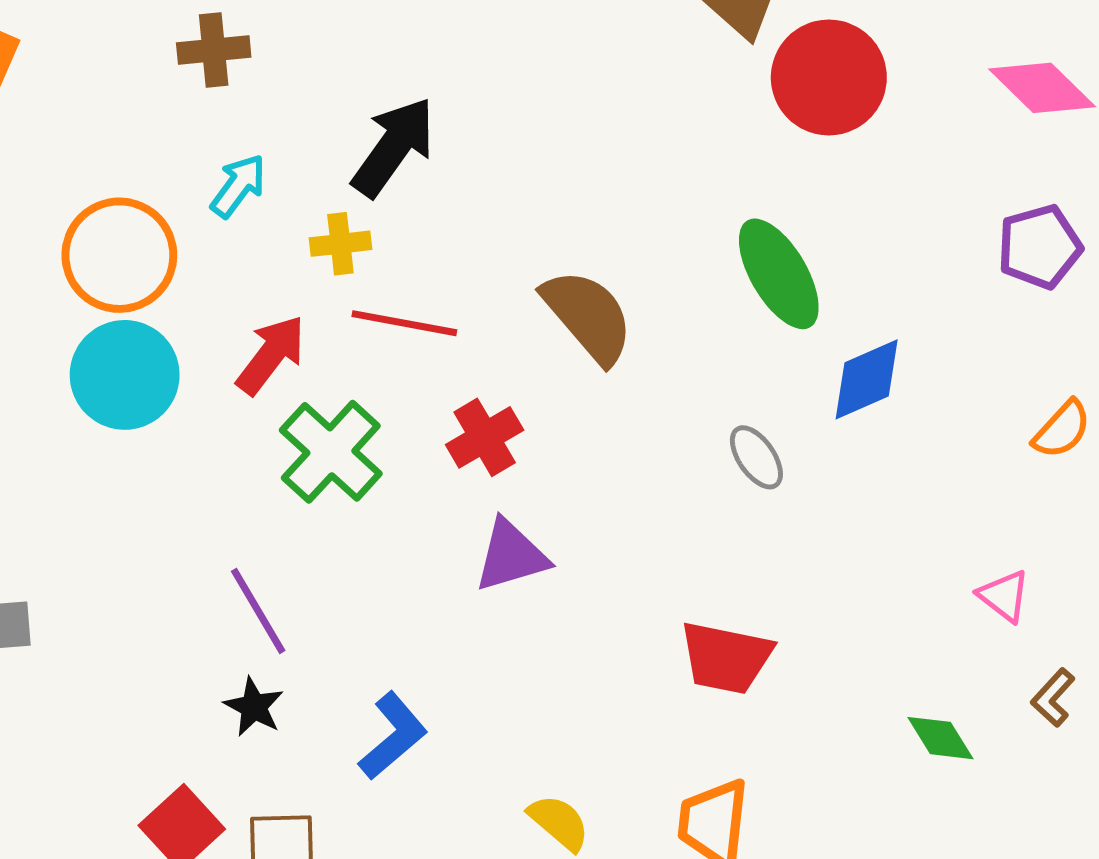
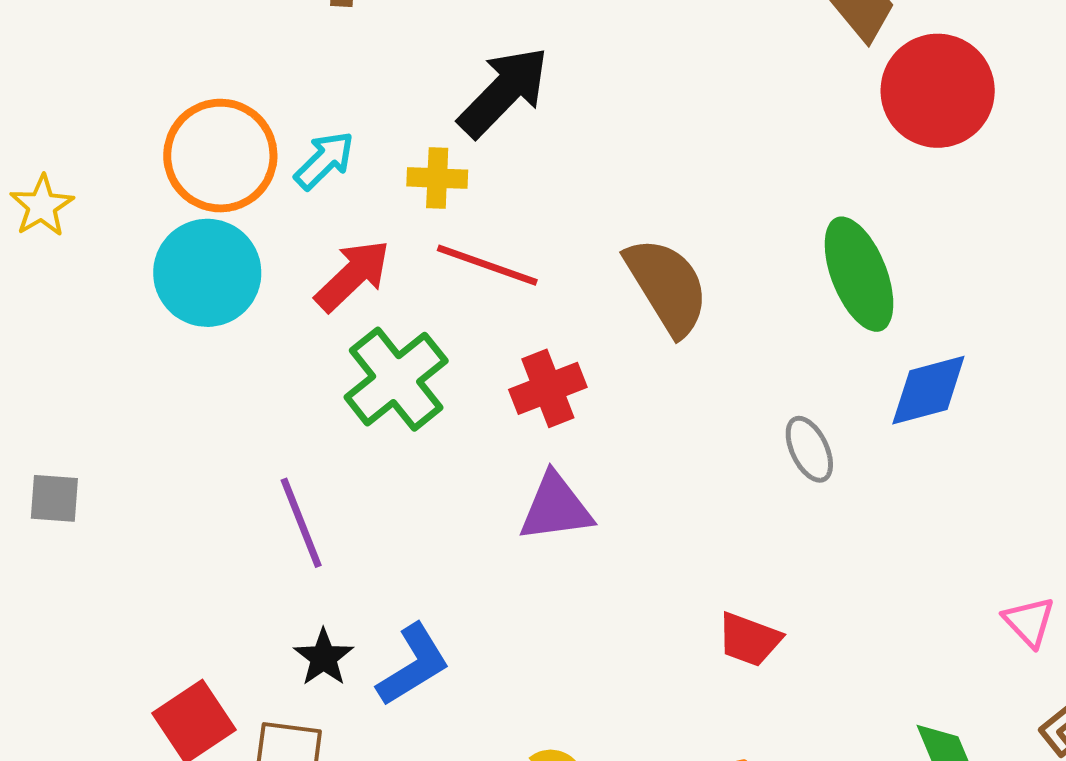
cyan arrow: (238, 186) -> (324, 160), moved
red trapezoid: (726, 658) -> (749, 639), size x0.7
black star: (254, 707) -> (324, 657), moved

